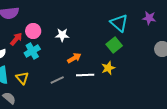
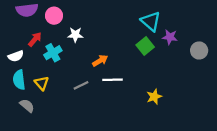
purple star: (149, 18) -> (170, 37), moved
pink circle: (33, 31) -> (54, 16), moved
white star: (62, 35) -> (75, 35), moved
yellow star: (108, 68) -> (154, 97), moved

